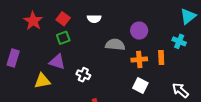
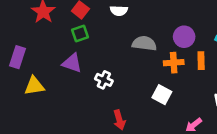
purple circle: (139, 31) -> (184, 37), moved
yellow triangle: (42, 81) -> (34, 86), moved
white square: (140, 86) -> (162, 95), moved

